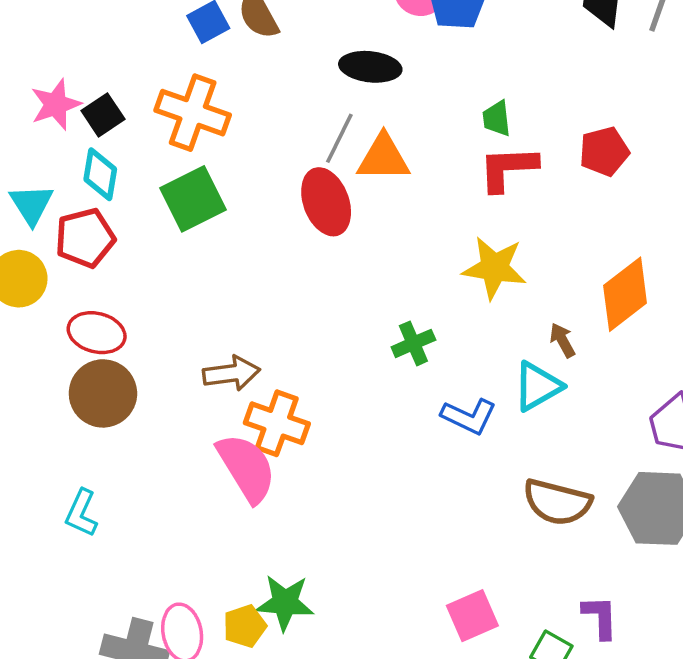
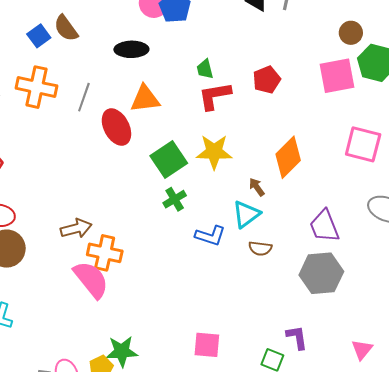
gray line: (339, 138) -> (84, 97), moved
green square: (193, 199) -> (169, 160), moved
brown semicircle: (557, 502) -> (260, 248), moved, size x0.6
pink square: (472, 616) -> (207, 345), moved, turned 36

